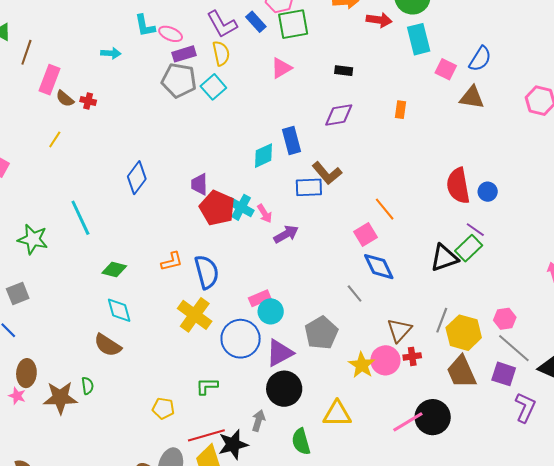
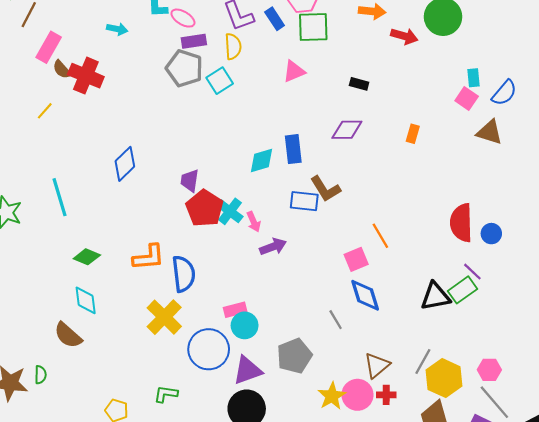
cyan rectangle: (419, 39) -> (473, 78), moved, size x0.6
red cross: (88, 101) -> (86, 76), size x2.0
orange L-shape: (172, 261) -> (149, 257), size x1.4

